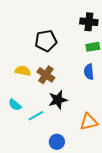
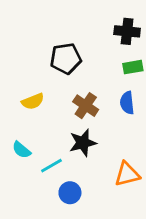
yellow semicircle: (23, 71) -> (33, 101), turned 147
brown cross: (46, 75) -> (86, 106), moved
blue circle: (57, 142) -> (70, 193), moved

